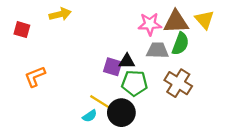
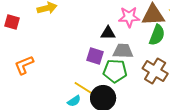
gray trapezoid: (157, 50) -> (123, 51), moved
black triangle: (127, 61) -> (108, 33), moved

